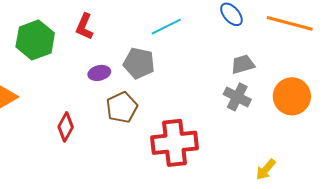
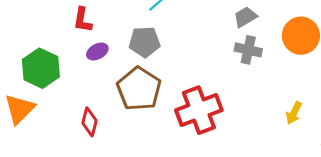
green hexagon: (35, 40) -> (41, 68), moved
purple ellipse: (99, 73) -> (97, 51), moved
brown pentagon: (122, 107) -> (139, 89), size x1.4

